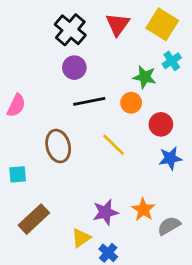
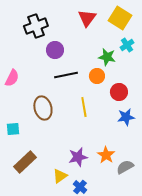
black cross: (70, 30) -> (36, 26), moved, turned 30
yellow line: (114, 145) -> (84, 107), turned 36

